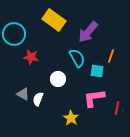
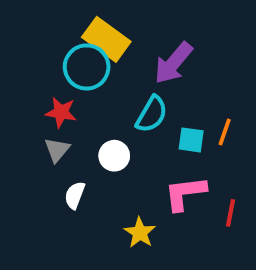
cyan circle: (14, 34) -> (87, 67), moved
orange line: (111, 56) -> (225, 132), moved
cyan semicircle: (77, 58) -> (152, 114), turned 60
gray triangle: (23, 94) -> (57, 150), moved, turned 40

